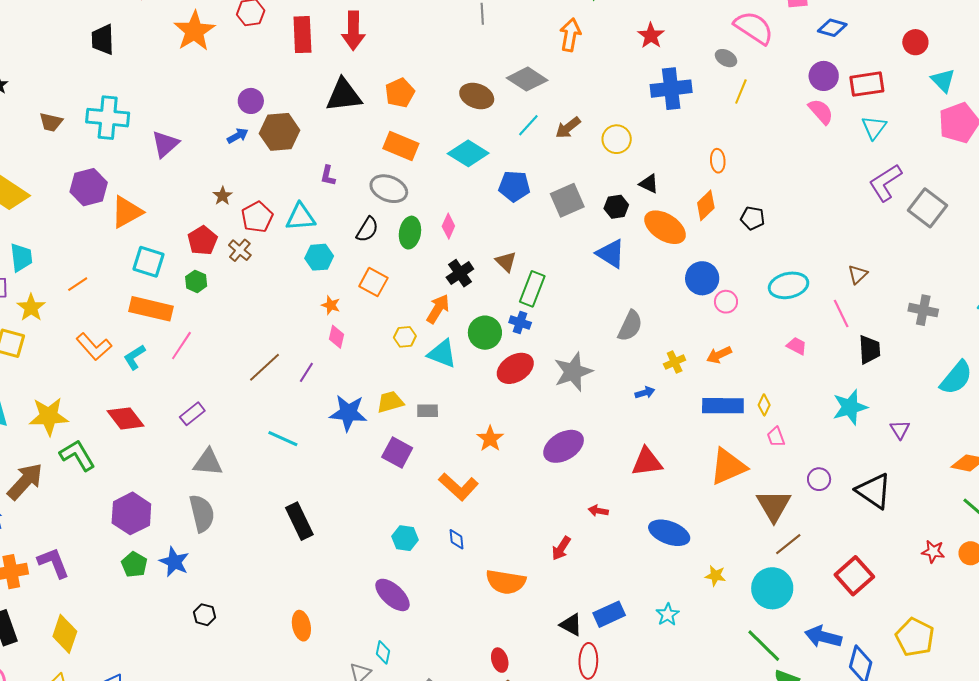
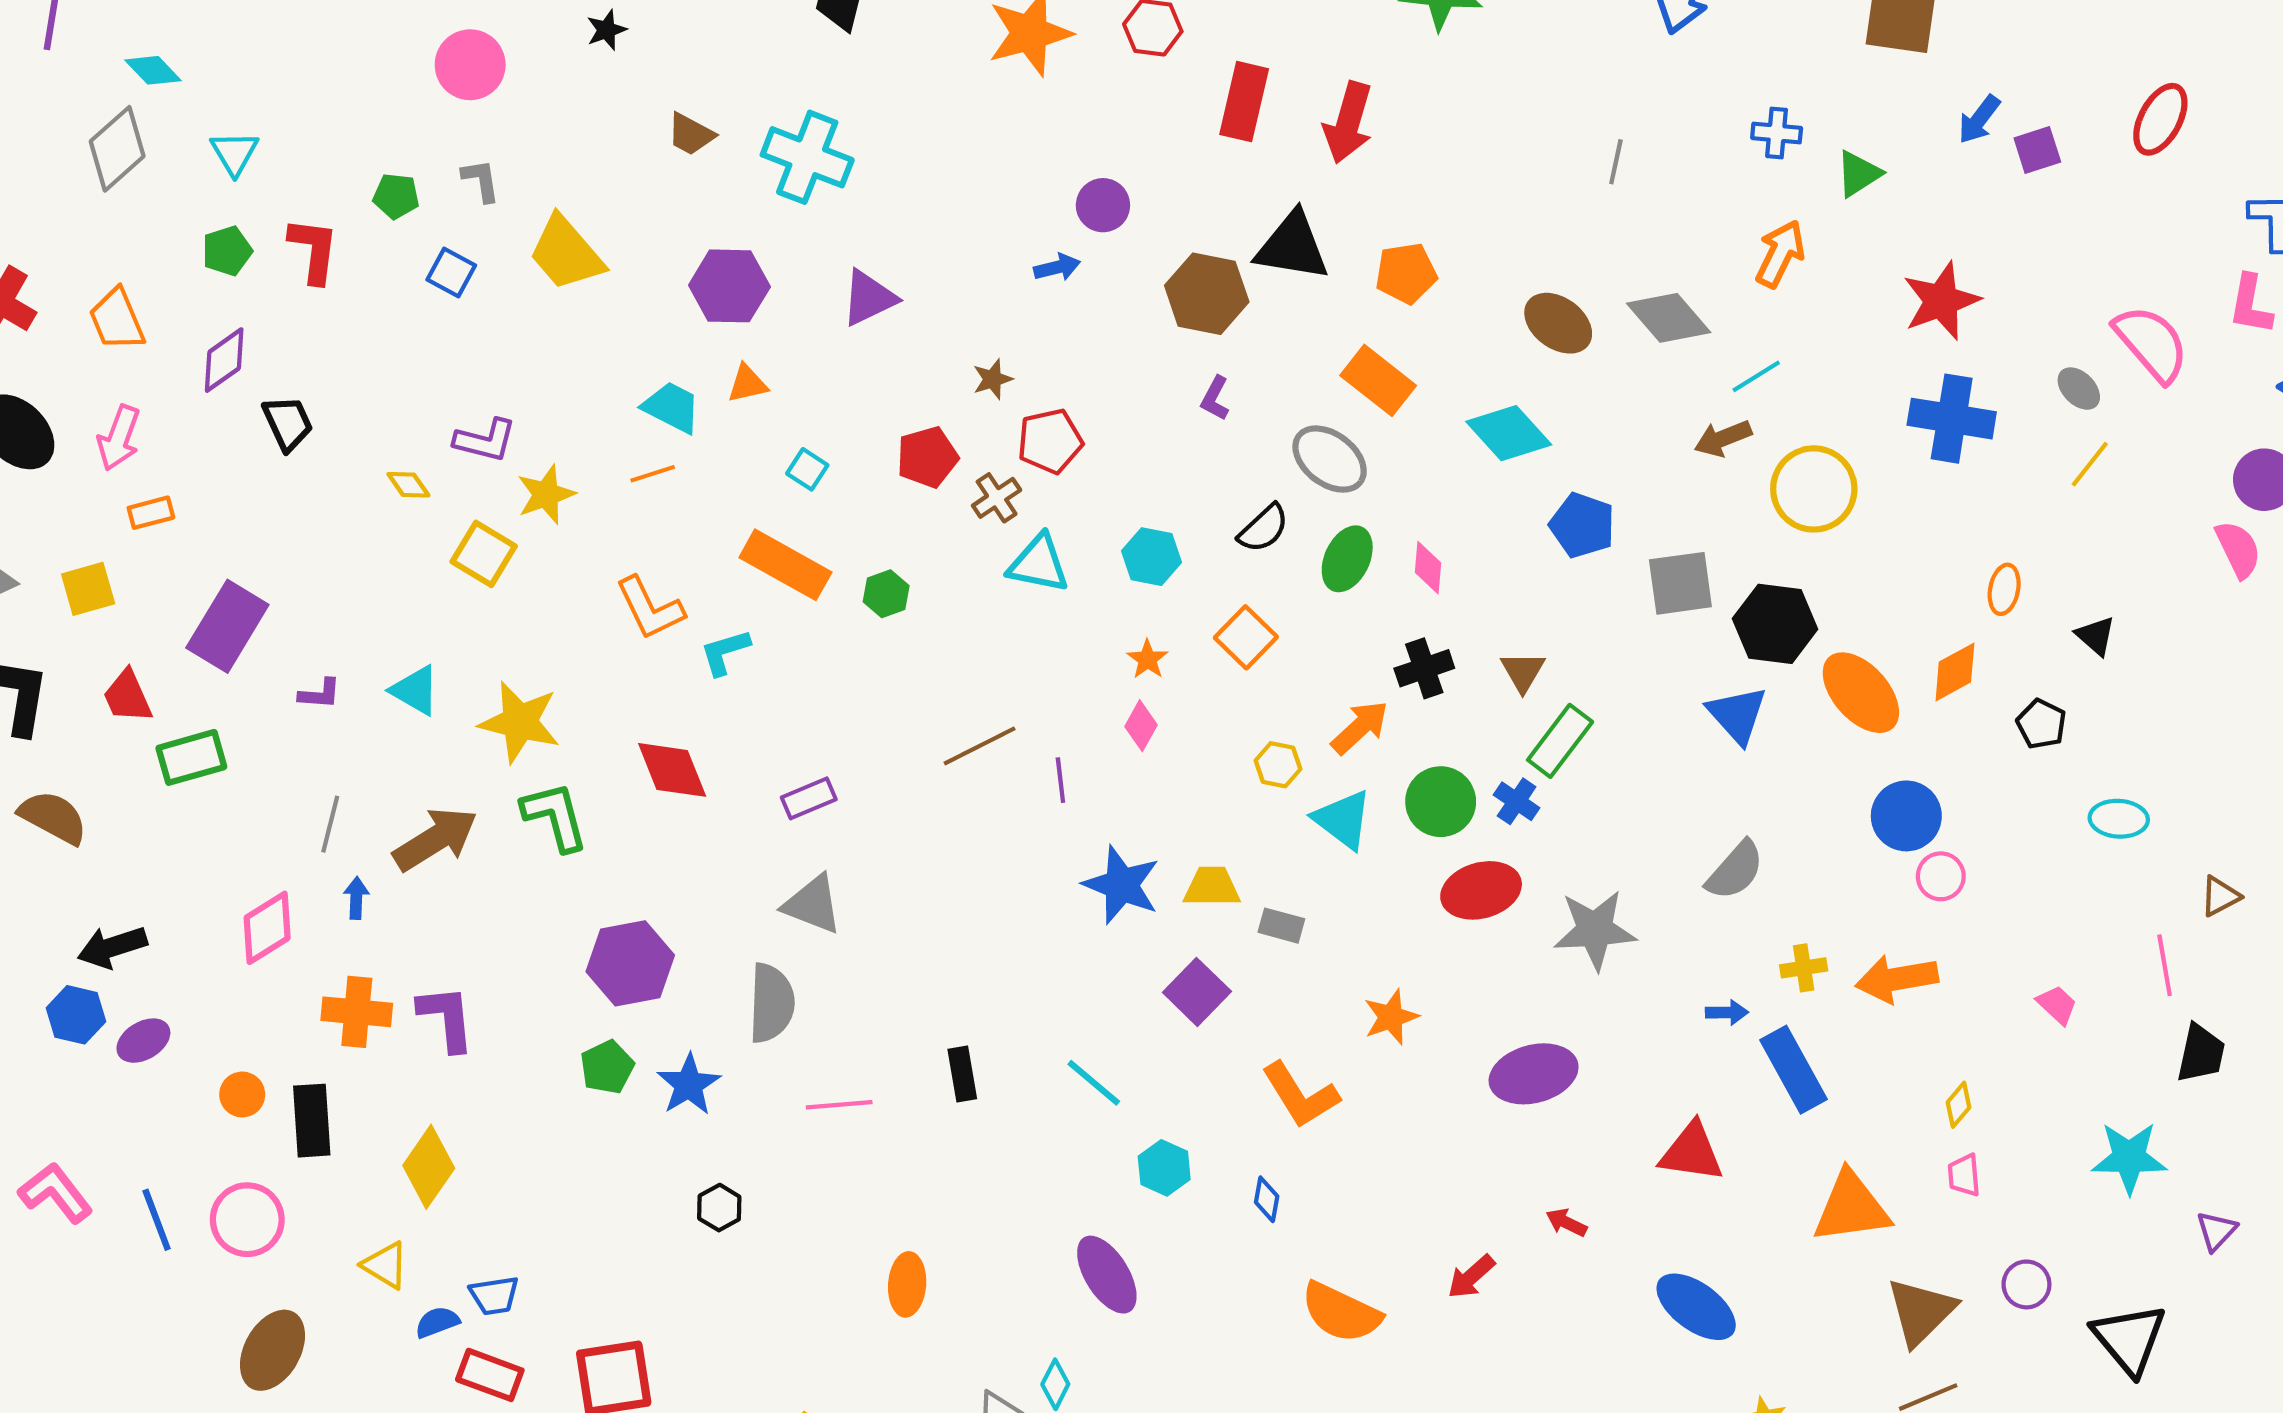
red star: (651, 36) -> (1941, 301), size x1.4
cyan line: (528, 125) -> (1756, 376), moved
brown hexagon: (280, 132) -> (1207, 294), moved
yellow circle: (617, 139) -> (1814, 489), size x1.4
purple triangle: (165, 144) -> (869, 298), moved
black triangle: (649, 184) -> (2096, 636), moved
black hexagon: (616, 207) -> (1775, 624), size x1.6
orange triangle: (127, 212) -> (747, 384), moved, size x0.6
cyan triangle: (300, 217) -> (1039, 564), moved
pink diamond: (448, 226) -> (1428, 568), turned -35
cyan trapezoid: (21, 257) -> (672, 407), moved, turned -72
cyan square: (149, 262) -> (807, 469), size x0.6
green hexagon: (196, 281) -> (886, 594), moved
cyan ellipse: (789, 285) -> (2119, 819), moved, size x0.7
pink line: (181, 346) -> (839, 1105), moved, turned 36
orange arrow: (719, 355) -> (1897, 979), size x1.5
purple line: (306, 372) -> (1060, 780), turned -55
blue rectangle: (723, 406) -> (1794, 1070), moved, turned 45
cyan line: (283, 439) -> (1094, 1083), moved
black rectangle: (299, 521) -> (962, 1074), size x0.7

